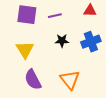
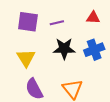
black star: (62, 41) -> (64, 49), size x1.5

